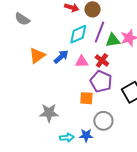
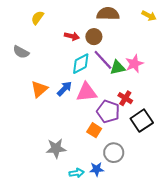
purple line: (99, 32) -> (103, 60), turned -60
red cross: (102, 60) -> (125, 98), moved
pink triangle: (82, 62) -> (87, 92), size x1.5
orange square: (86, 98) -> (94, 130), turned 32

